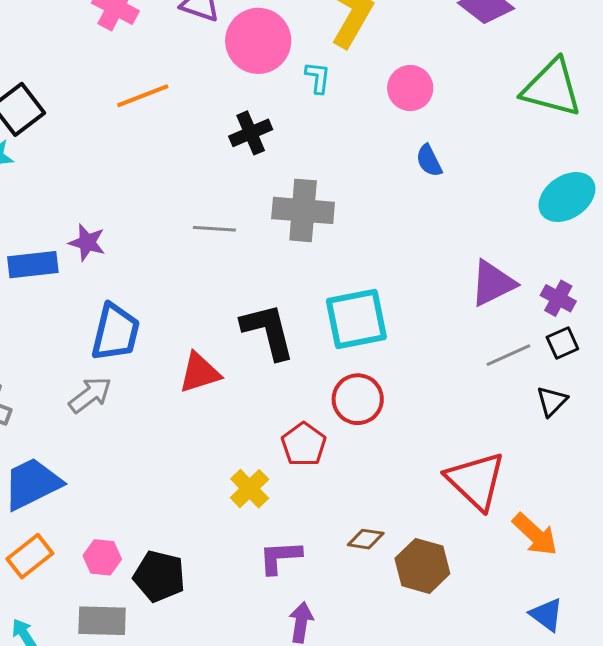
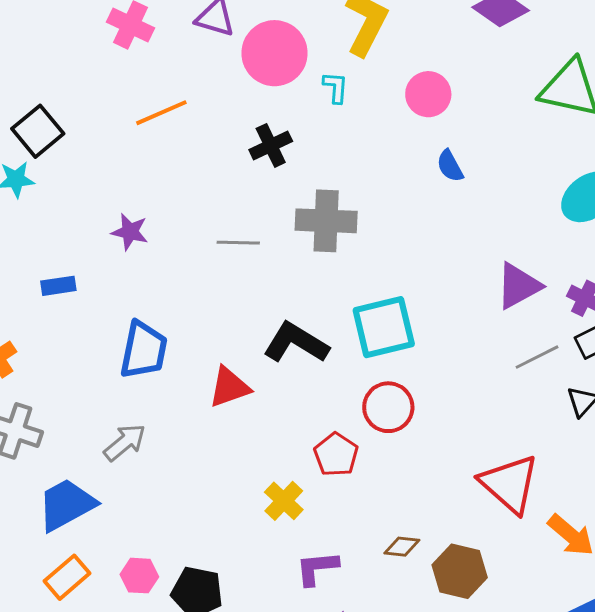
purple star: (87, 243) -> (130, 232), moved
blue rectangle: (33, 265) -> (58, 286), size x0.7
black L-shape: (268, 331) -> (296, 343), turned -42
gray arrow: (90, 395) -> (125, 442), moved

